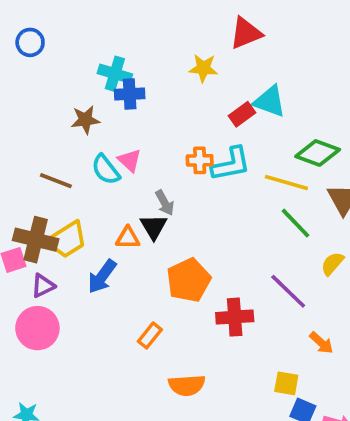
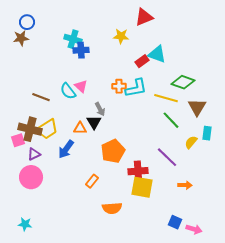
brown star: (85, 120) -> (21, 38), moved
orange arrow: (321, 343) -> (185, 185), turned -40
yellow square: (286, 383) -> (142, 187), moved, size x1.6

